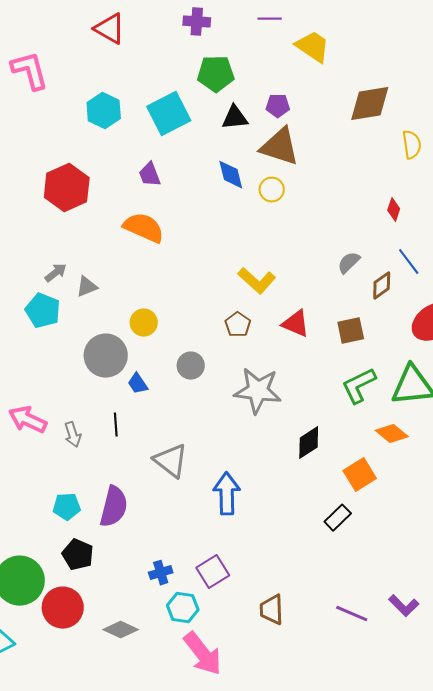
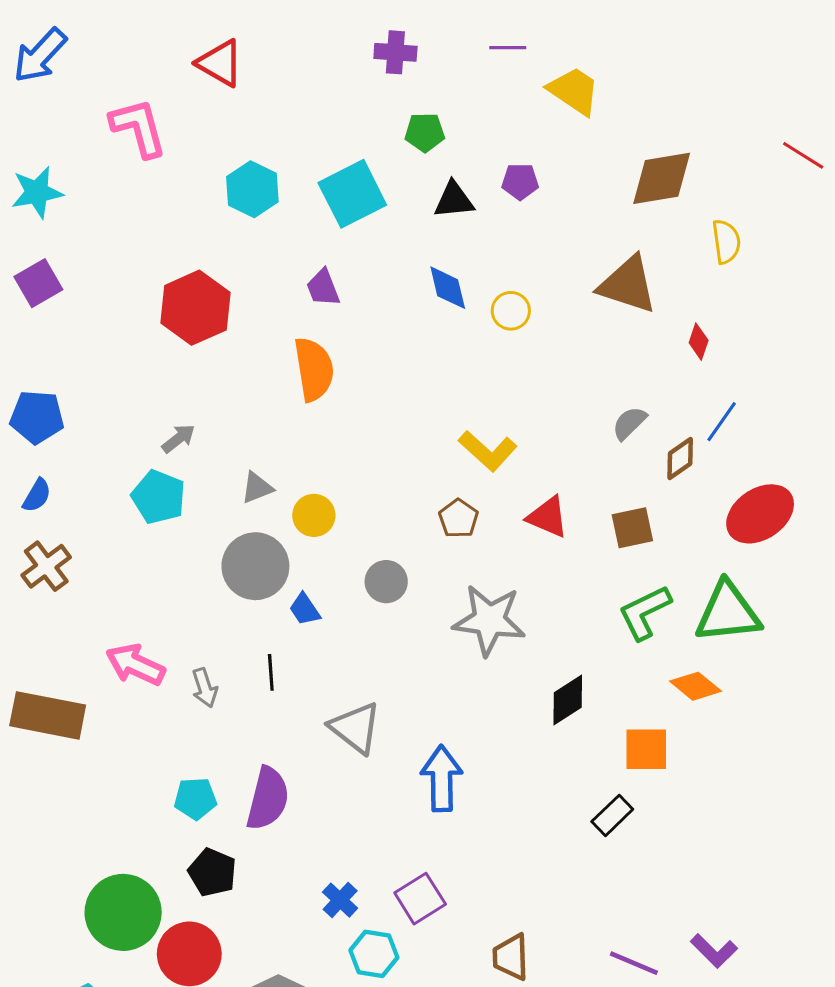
red triangle: (110, 29) -> (220, 63), moved
green pentagon: (216, 74) -> (425, 132), size x0.7
brown triangle: (280, 147) -> (628, 285), moved
orange semicircle: (144, 228) -> (314, 369), turned 57
blue line: (409, 262) -> (722, 422), turned 72
gray triangle: (87, 287) -> (257, 488), moved
orange square: (360, 475) -> (646, 749), turned 32
blue cross: (161, 573) -> (340, 900), turned -30

